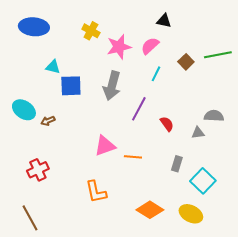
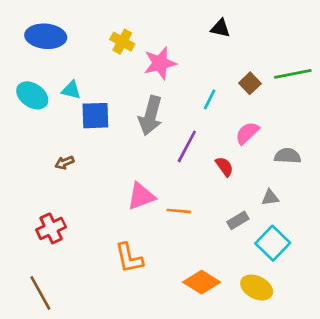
pink semicircle: (150, 46) -> (247, 133), moved
cyan ellipse: (24, 110) -> (32, 95), moved
gray triangle: (198, 133) -> (270, 198), moved
gray rectangle: (177, 164) -> (238, 220), turned 42

